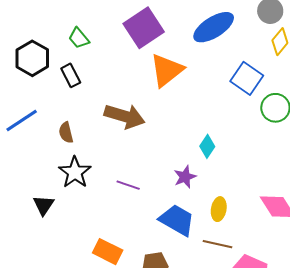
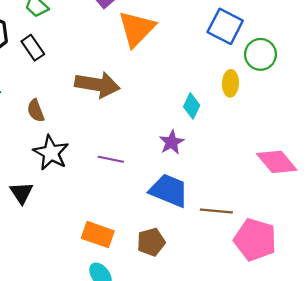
yellow ellipse: (219, 209) -> (230, 83), moved

